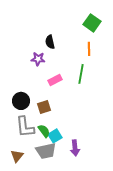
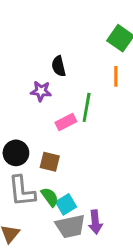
green line: (81, 74) -> (87, 107), moved
brown square: (44, 107) -> (50, 162), turned 32
gray trapezoid: (46, 151) -> (70, 226), moved

